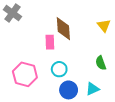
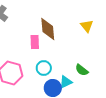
green semicircle: (101, 63) -> (82, 70), moved, turned -32
cyan triangle: (92, 89) -> (66, 82), moved

